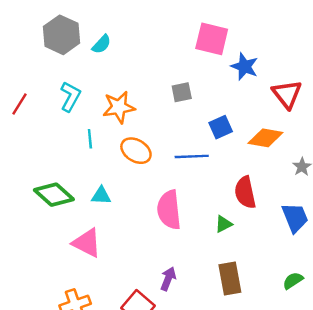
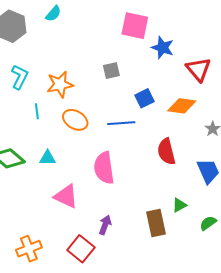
cyan semicircle: (102, 44) -> (53, 14), moved
green triangle: (224, 224) -> (179, 205), moved
pink triangle: (87, 243) -> (66, 196), moved

